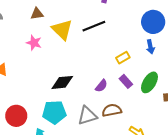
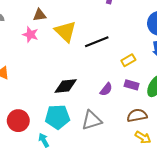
black line: (94, 26) -> (97, 42), moved
pink star: (34, 43) -> (30, 35), moved
purple rectangle: (126, 81) -> (132, 85), turned -32
brown semicircle: (112, 110) -> (137, 115), moved

